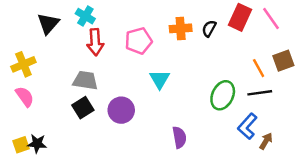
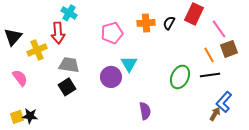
pink line: (271, 19) -> (219, 29), moved
black triangle: (48, 24) -> (13, 37), moved
red arrow: (95, 42) -> (58, 33), moved
yellow cross: (23, 64) -> (37, 50), moved
purple circle: (121, 110) -> (111, 77), moved
blue L-shape: (247, 126) -> (224, 102), moved

